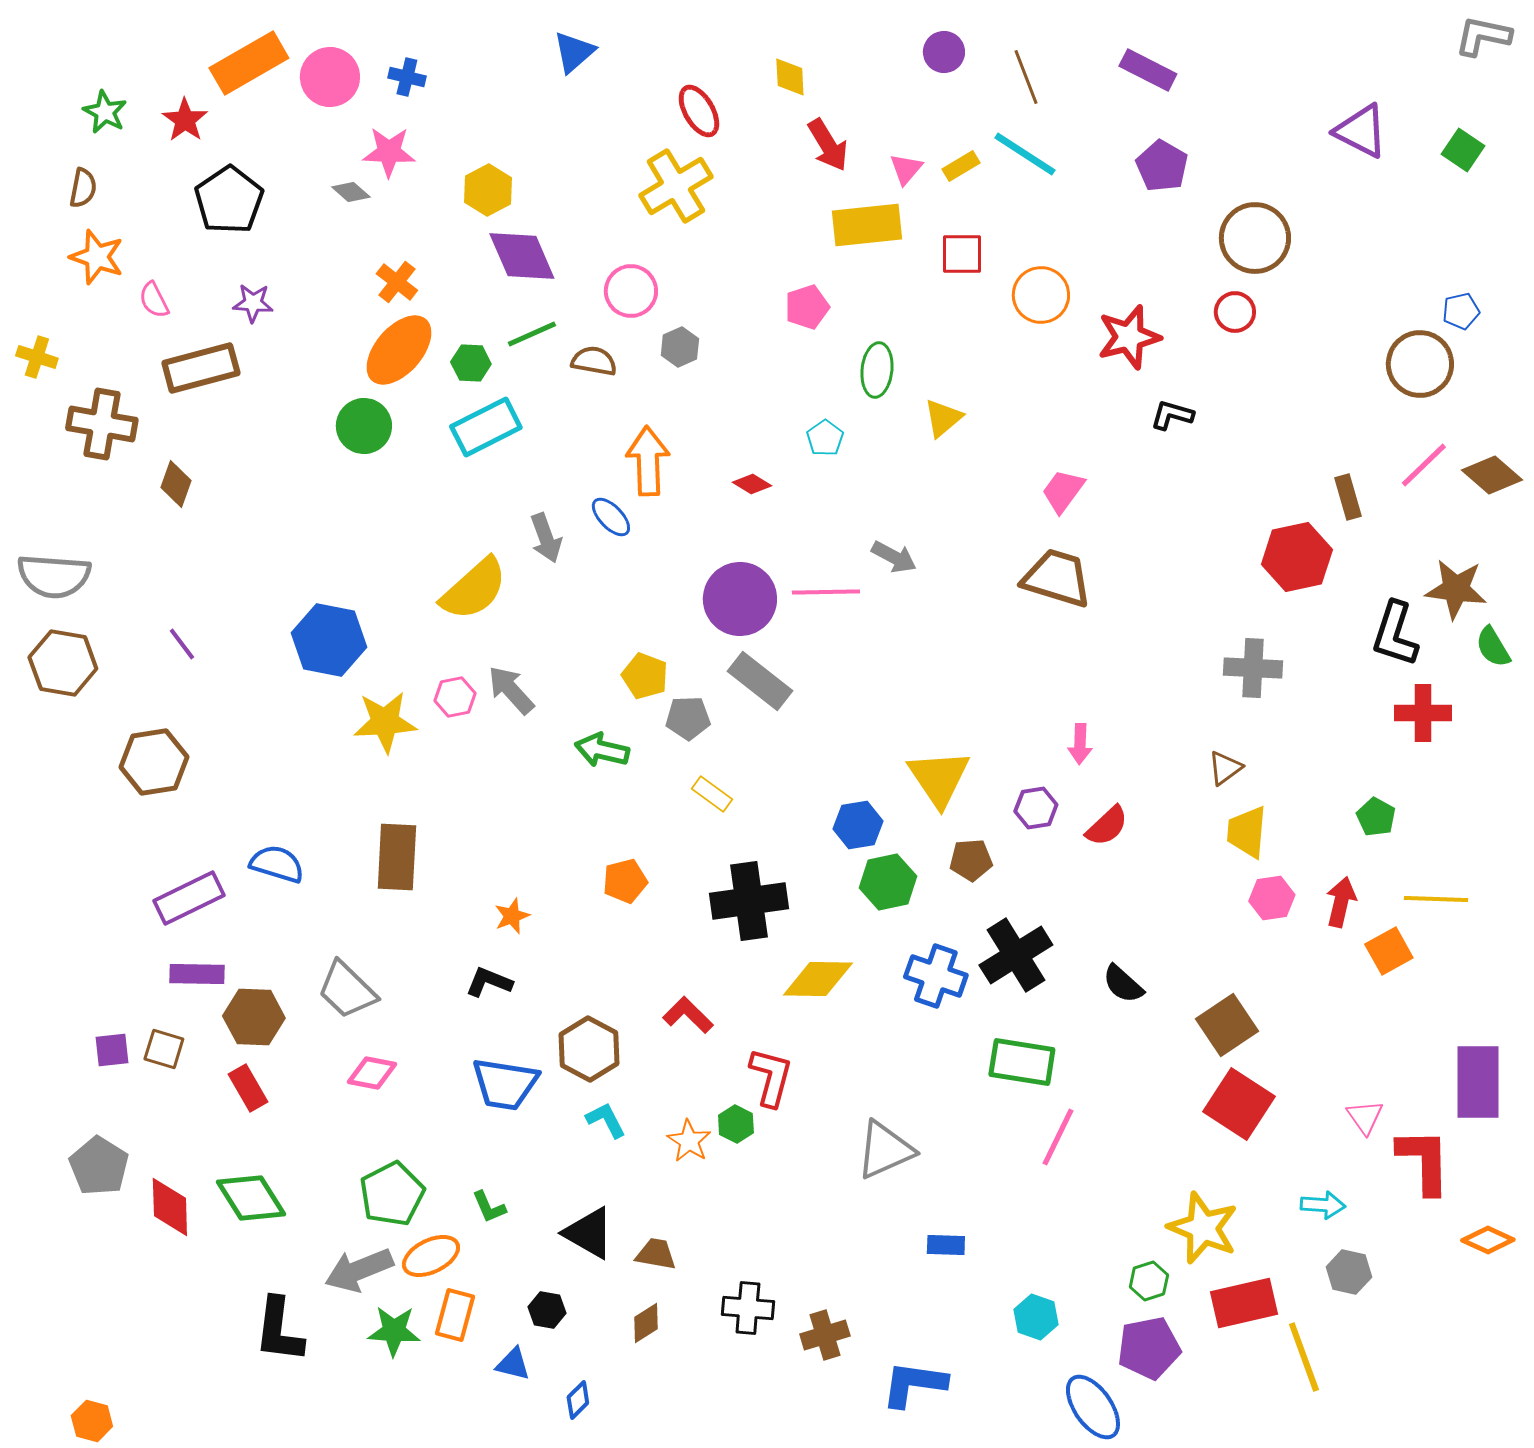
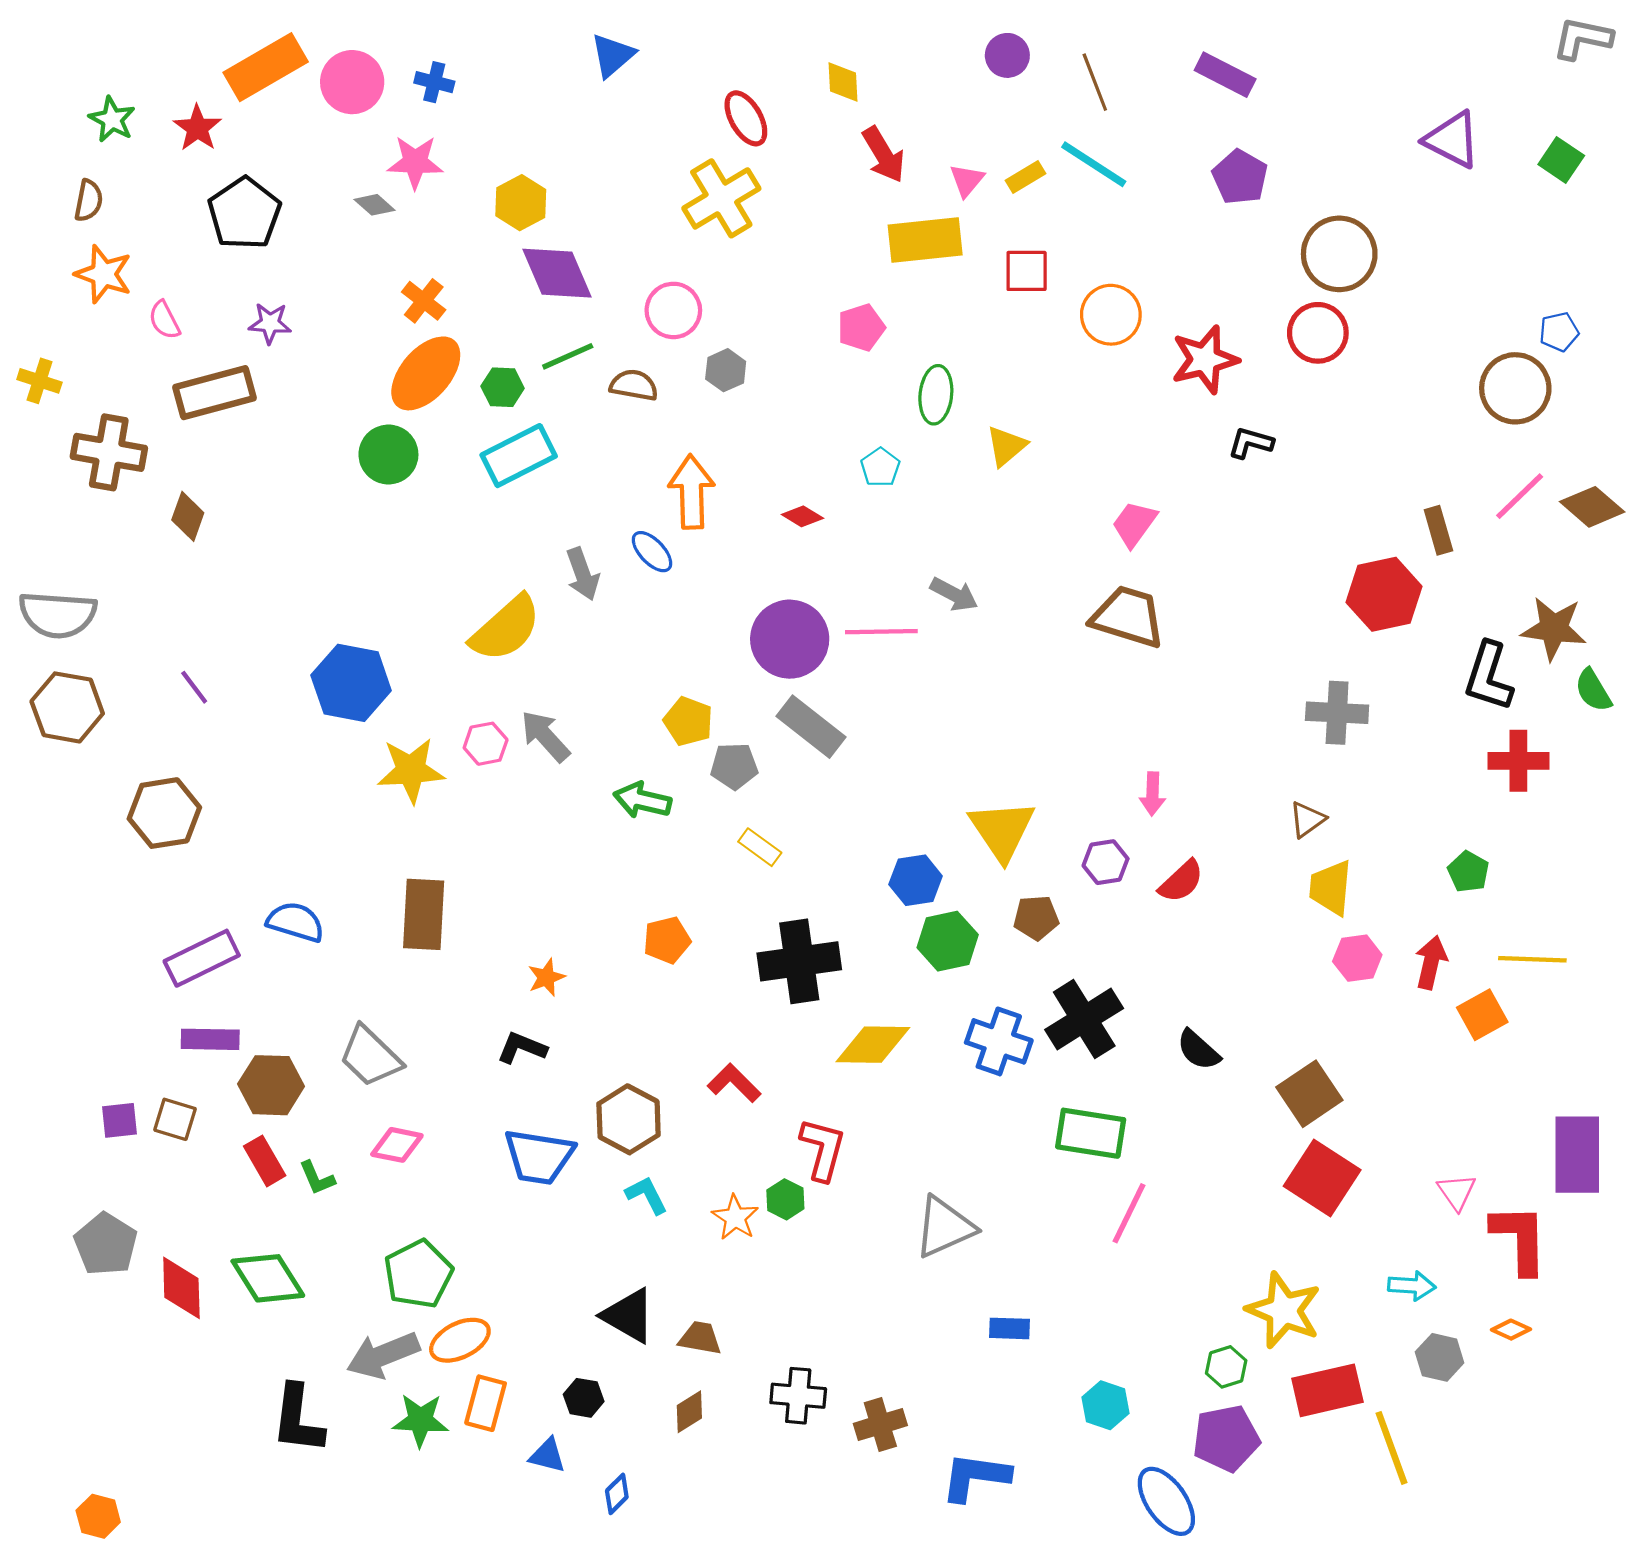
red circle: (1235, 312) -> (1318, 333), size x1.4
green L-shape: (489, 1207) -> (317, 1178), moved
orange diamond: (1488, 1240) -> (1511, 1330), moved, size x0.7

